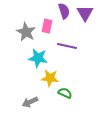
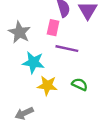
pink rectangle: (47, 26) -> (53, 28), moved
green semicircle: (65, 93) -> (80, 84), moved

